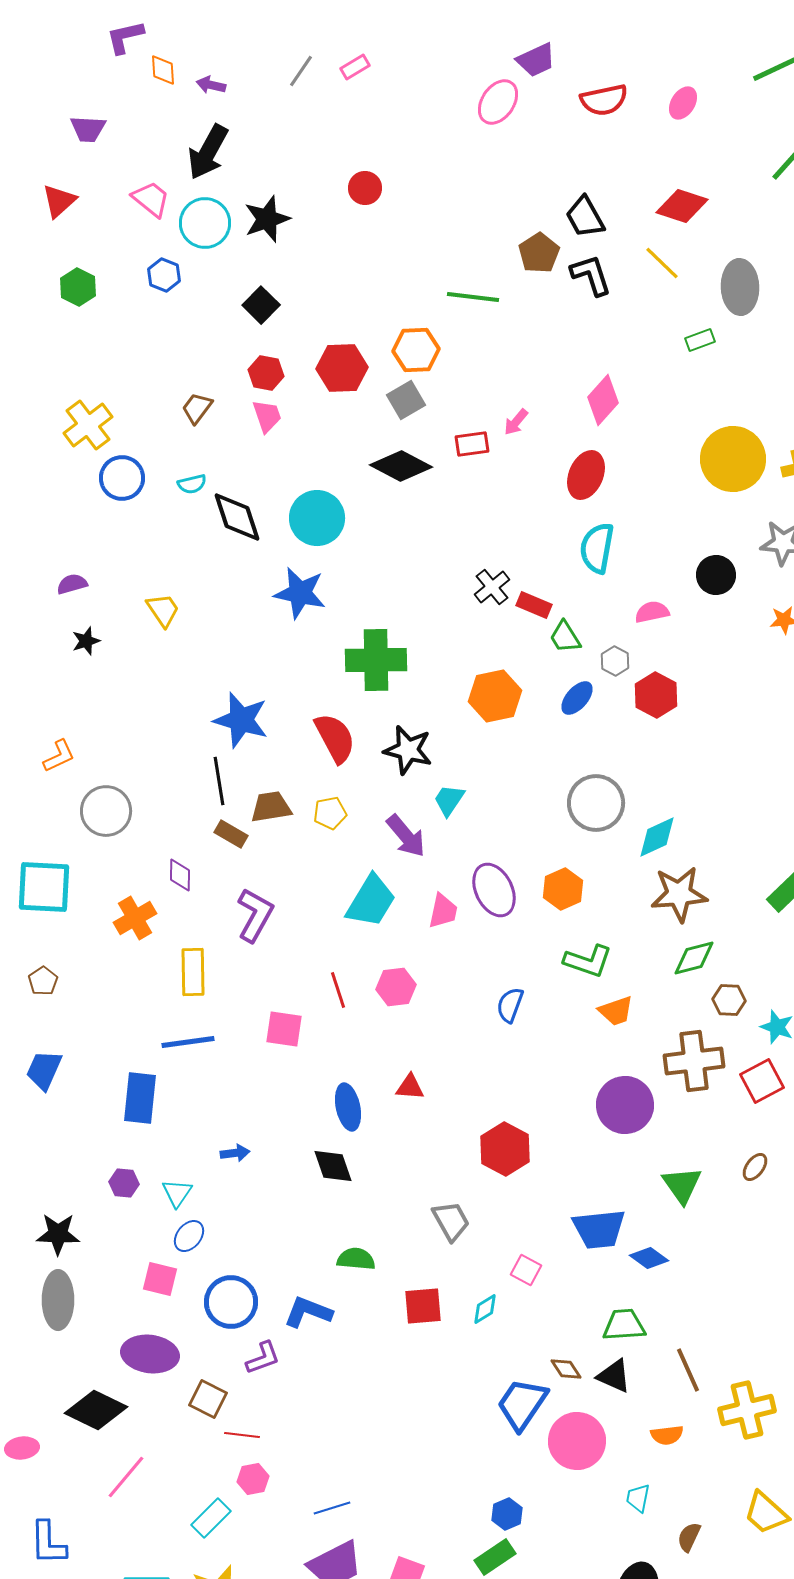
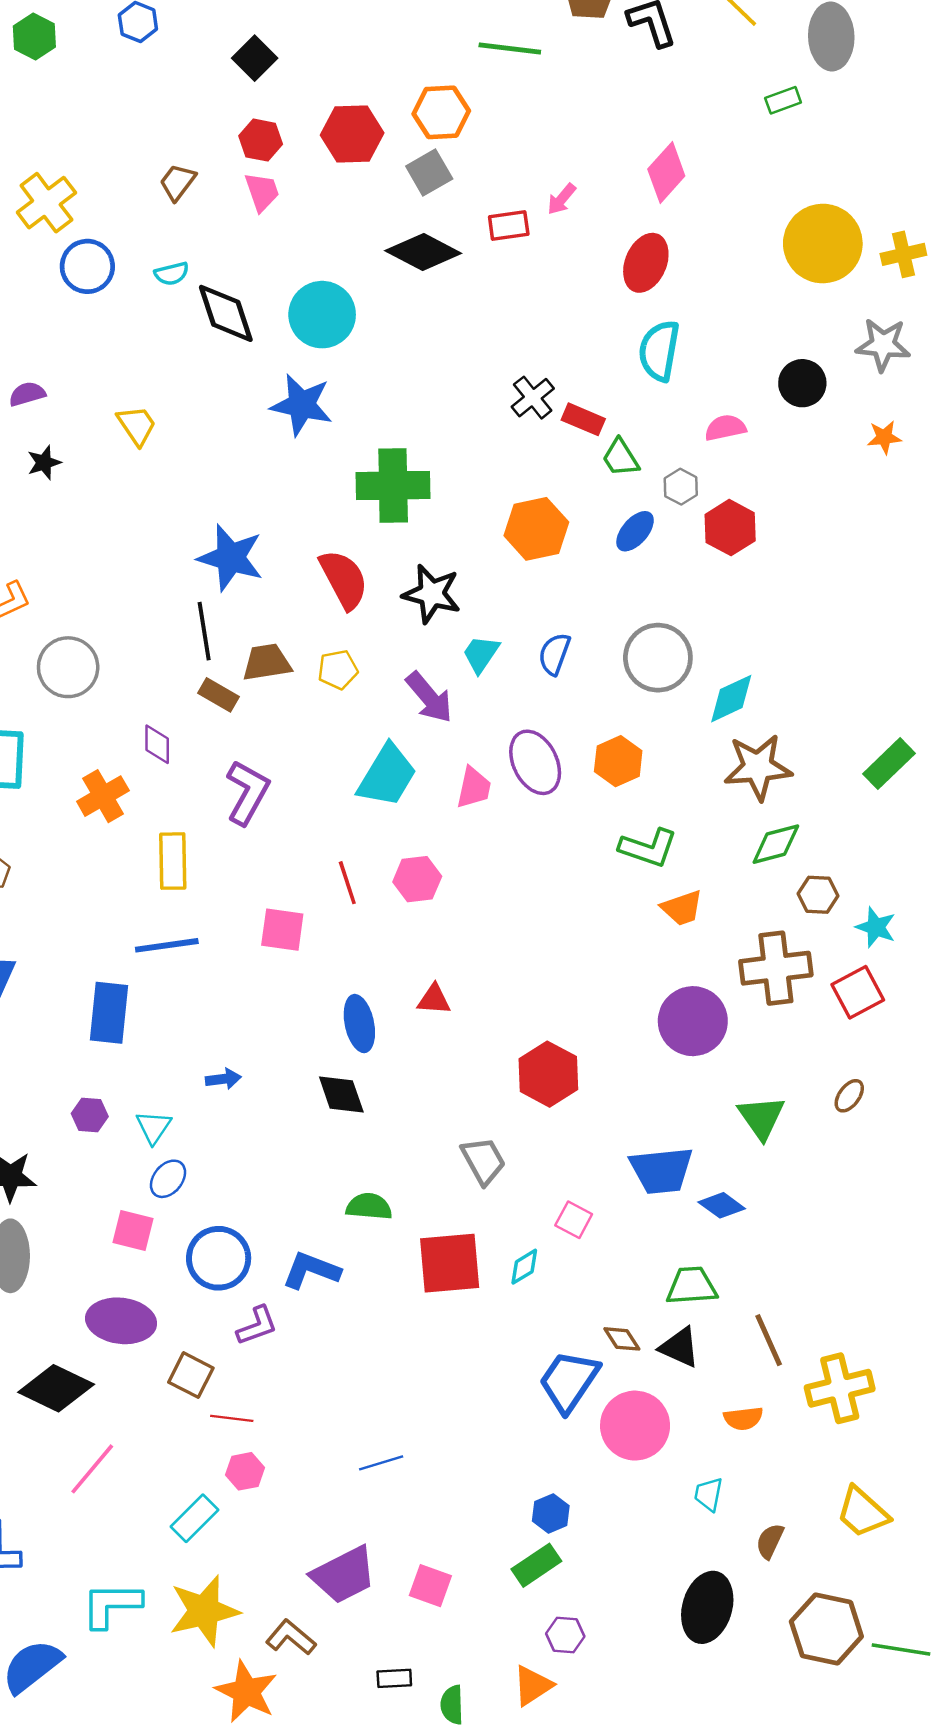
blue semicircle: (510, 1005) -> (554, 654), moved
red square: (423, 1306) -> (450, 1263), size x1.4
blue line: (332, 1508) -> (381, 1463), moved

